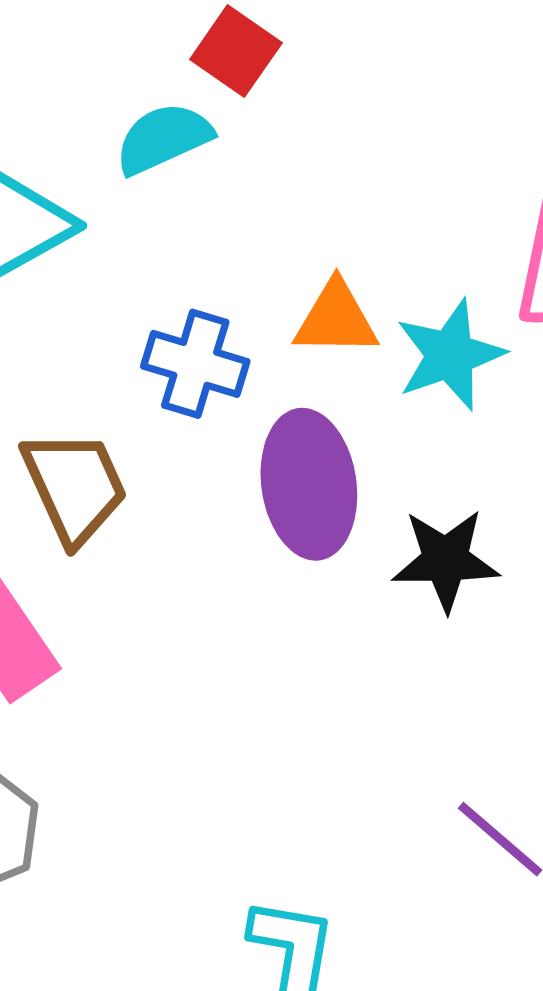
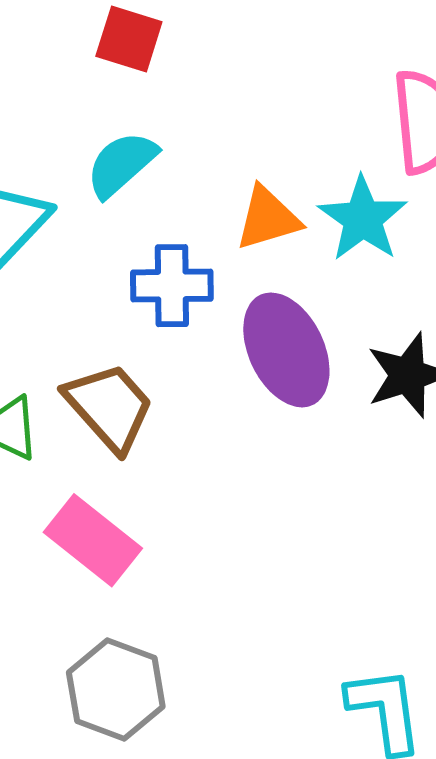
cyan semicircle: (163, 138) -> (121, 164), moved

